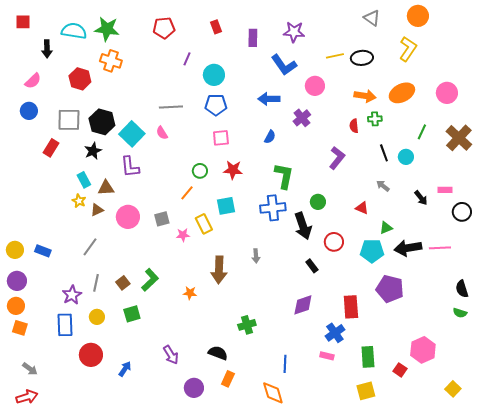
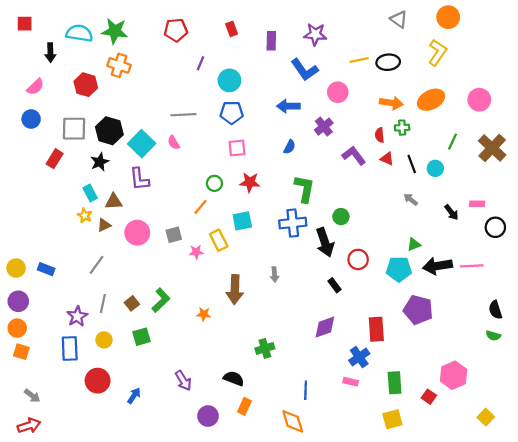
purple L-shape: (337, 158) -> (354, 155), moved, turned -75
red triangle: (362, 208) -> (387, 159), moved

